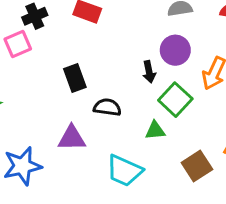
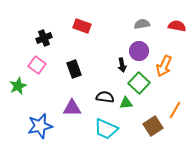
black cross: (35, 16) -> (44, 38), moved
pink square: (18, 44) -> (37, 65), moved, turned -30
black semicircle: (107, 107) -> (105, 97), moved

